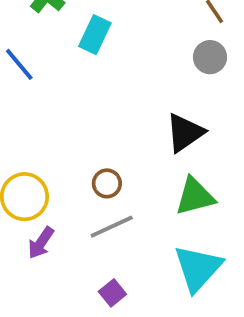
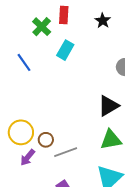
brown circle: (107, 183) -> (46, 140), moved

